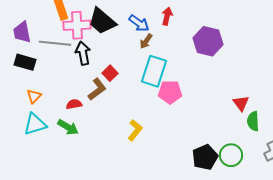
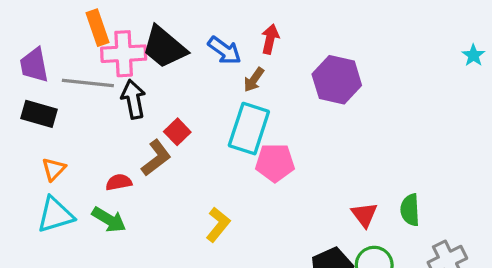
brown arrow: (146, 41) -> (254, 80), moved
red triangle: (241, 103) -> (364, 215), moved

